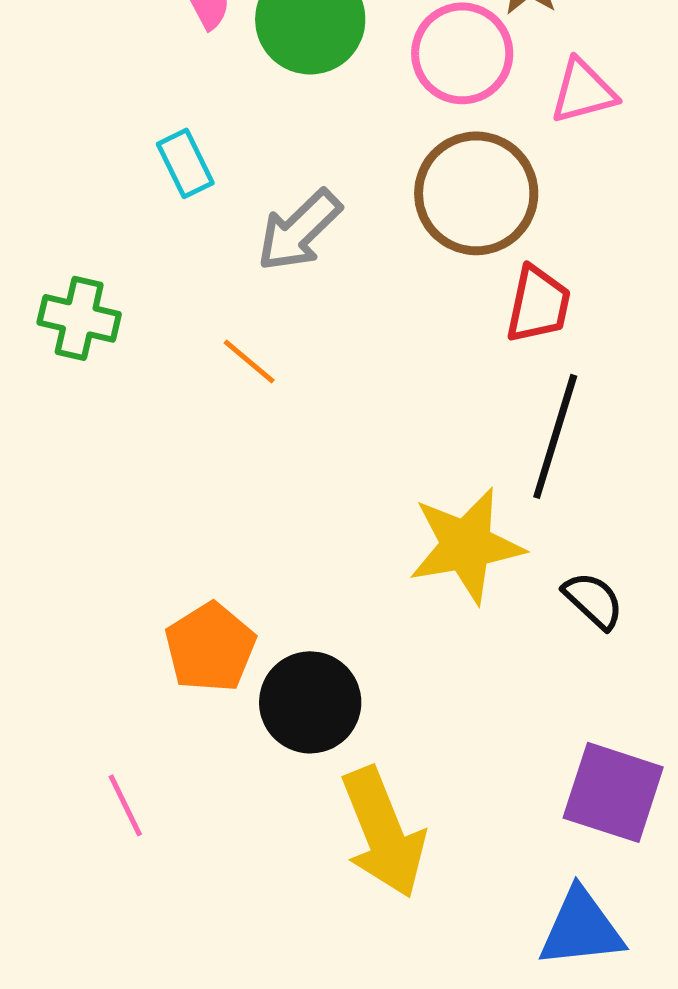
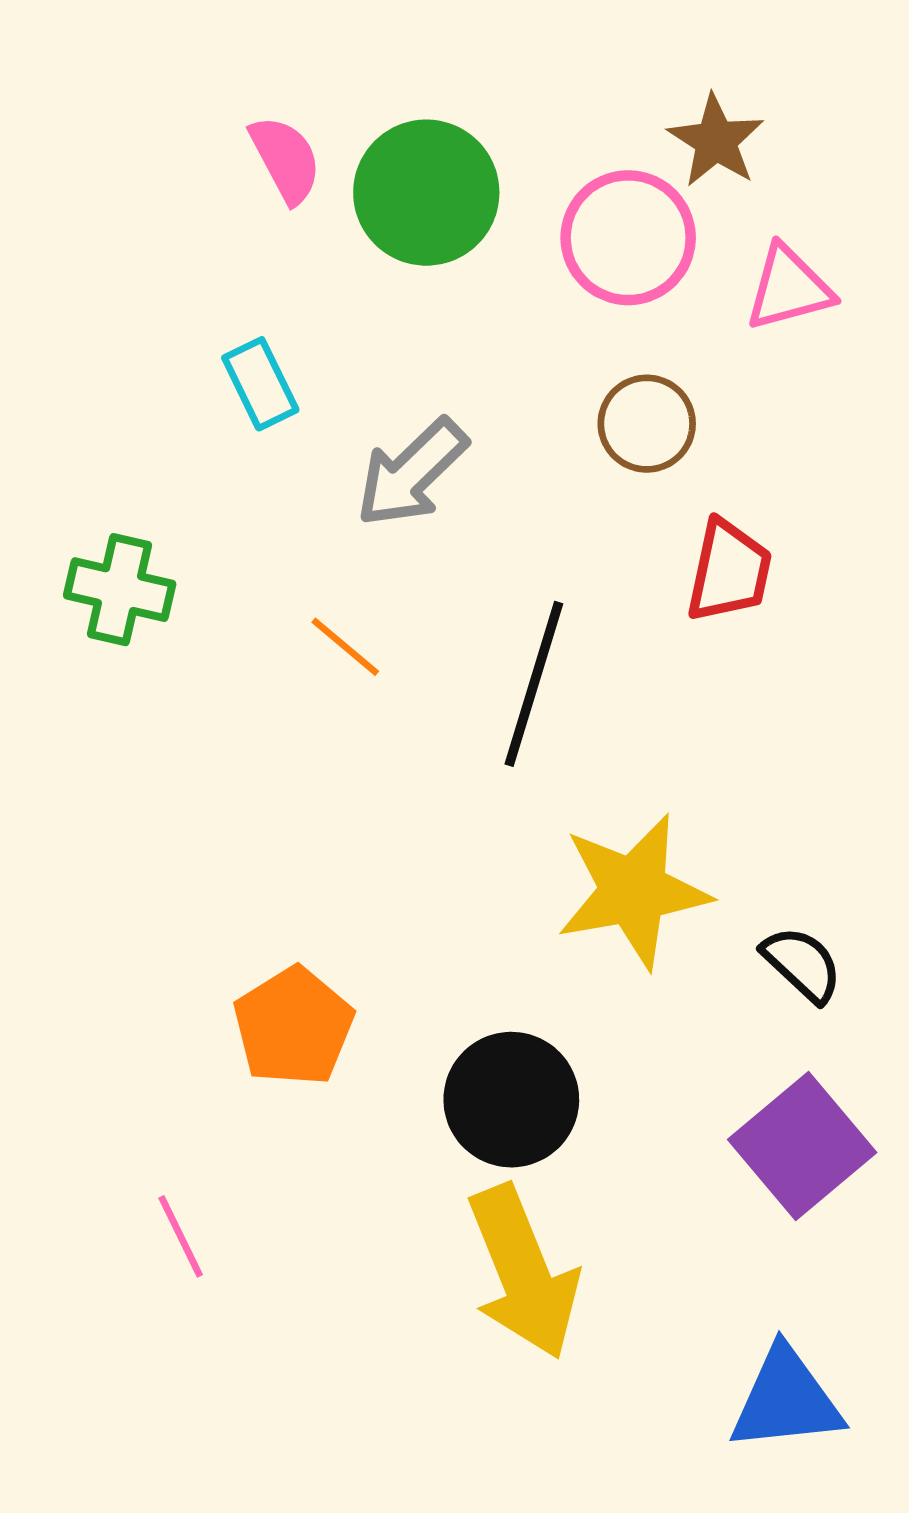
brown circle: (476, 193) -> (647, 424), size x0.6
black line: (555, 436) -> (534, 684), moved
black circle: (310, 702) -> (511, 1100), moved
purple square: (613, 792) -> (802, 1146), moved, turned 32

